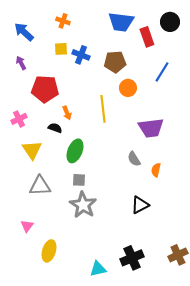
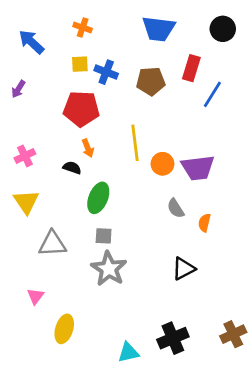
red rectangle: (147, 37) -> (191, 68), moved, turned 36
purple arrow: (21, 63) -> (18, 89), moved, turned -120
orange circle: (128, 88) -> (162, 164), moved
red pentagon: (45, 89) -> (81, 109), moved
yellow triangle: (32, 150) -> (26, 202), moved

